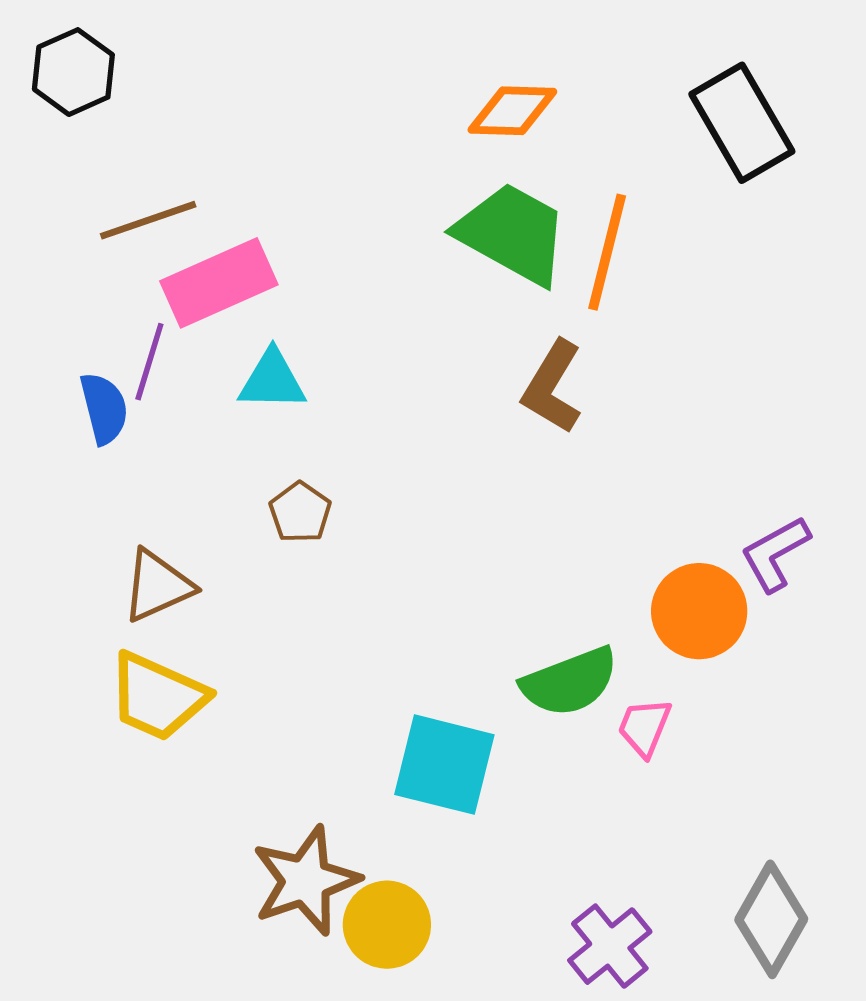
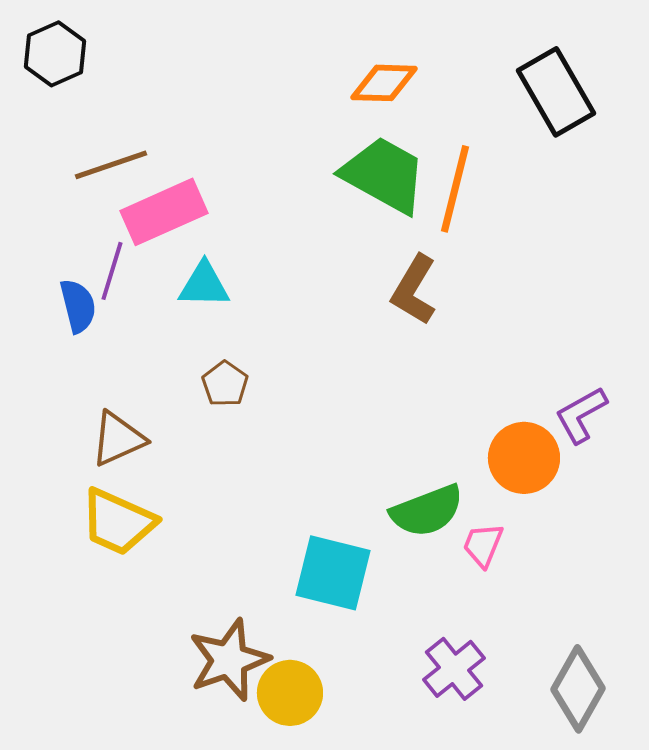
purple cross: (610, 946) -> (454, 669), moved

